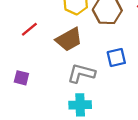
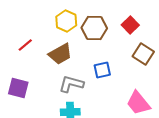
purple square: (21, 78) -> (18, 88), size x1.5

